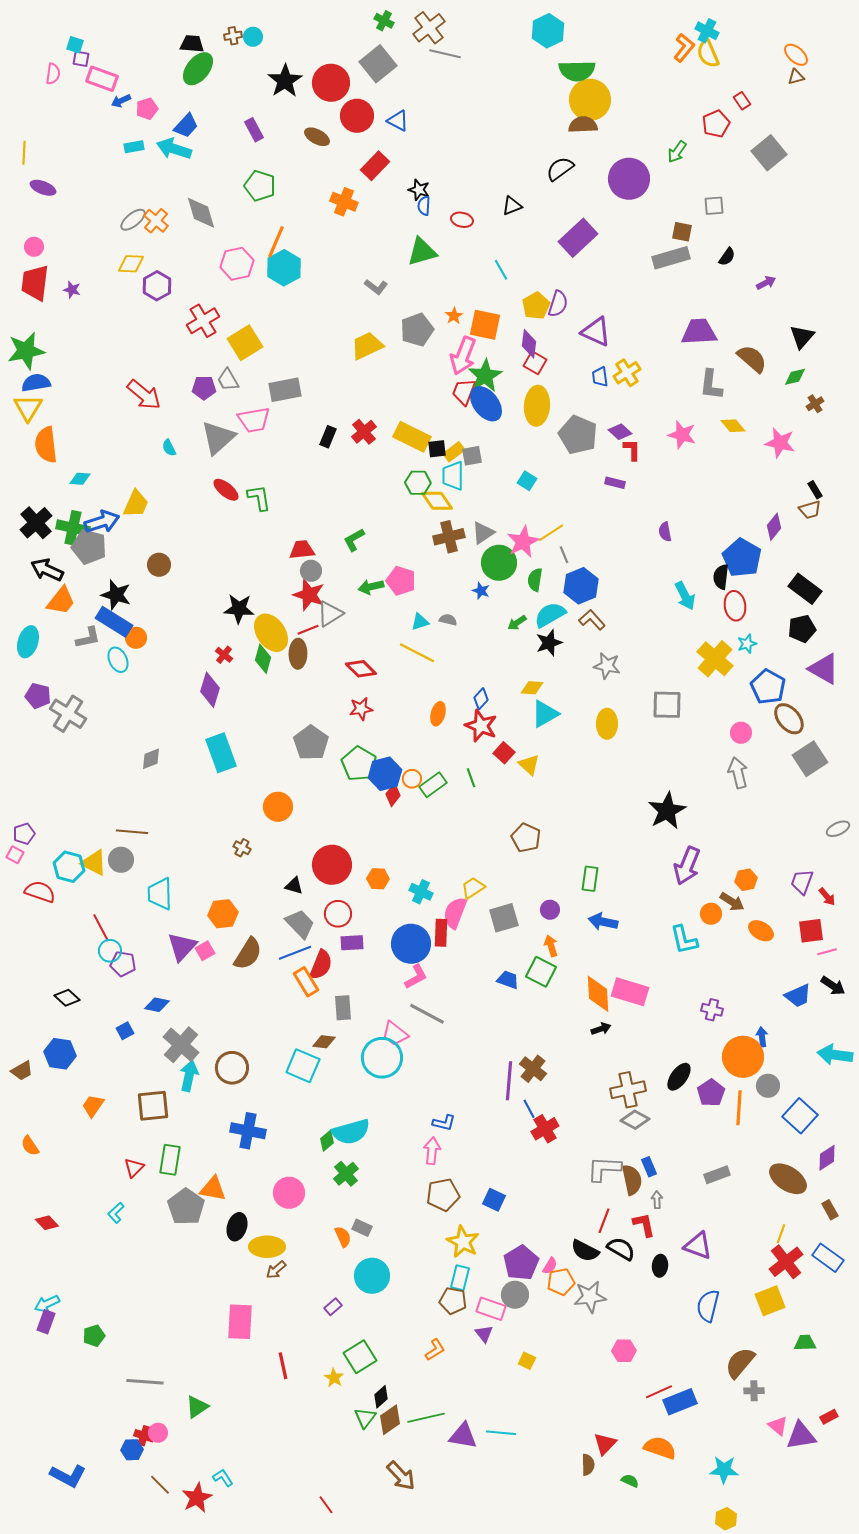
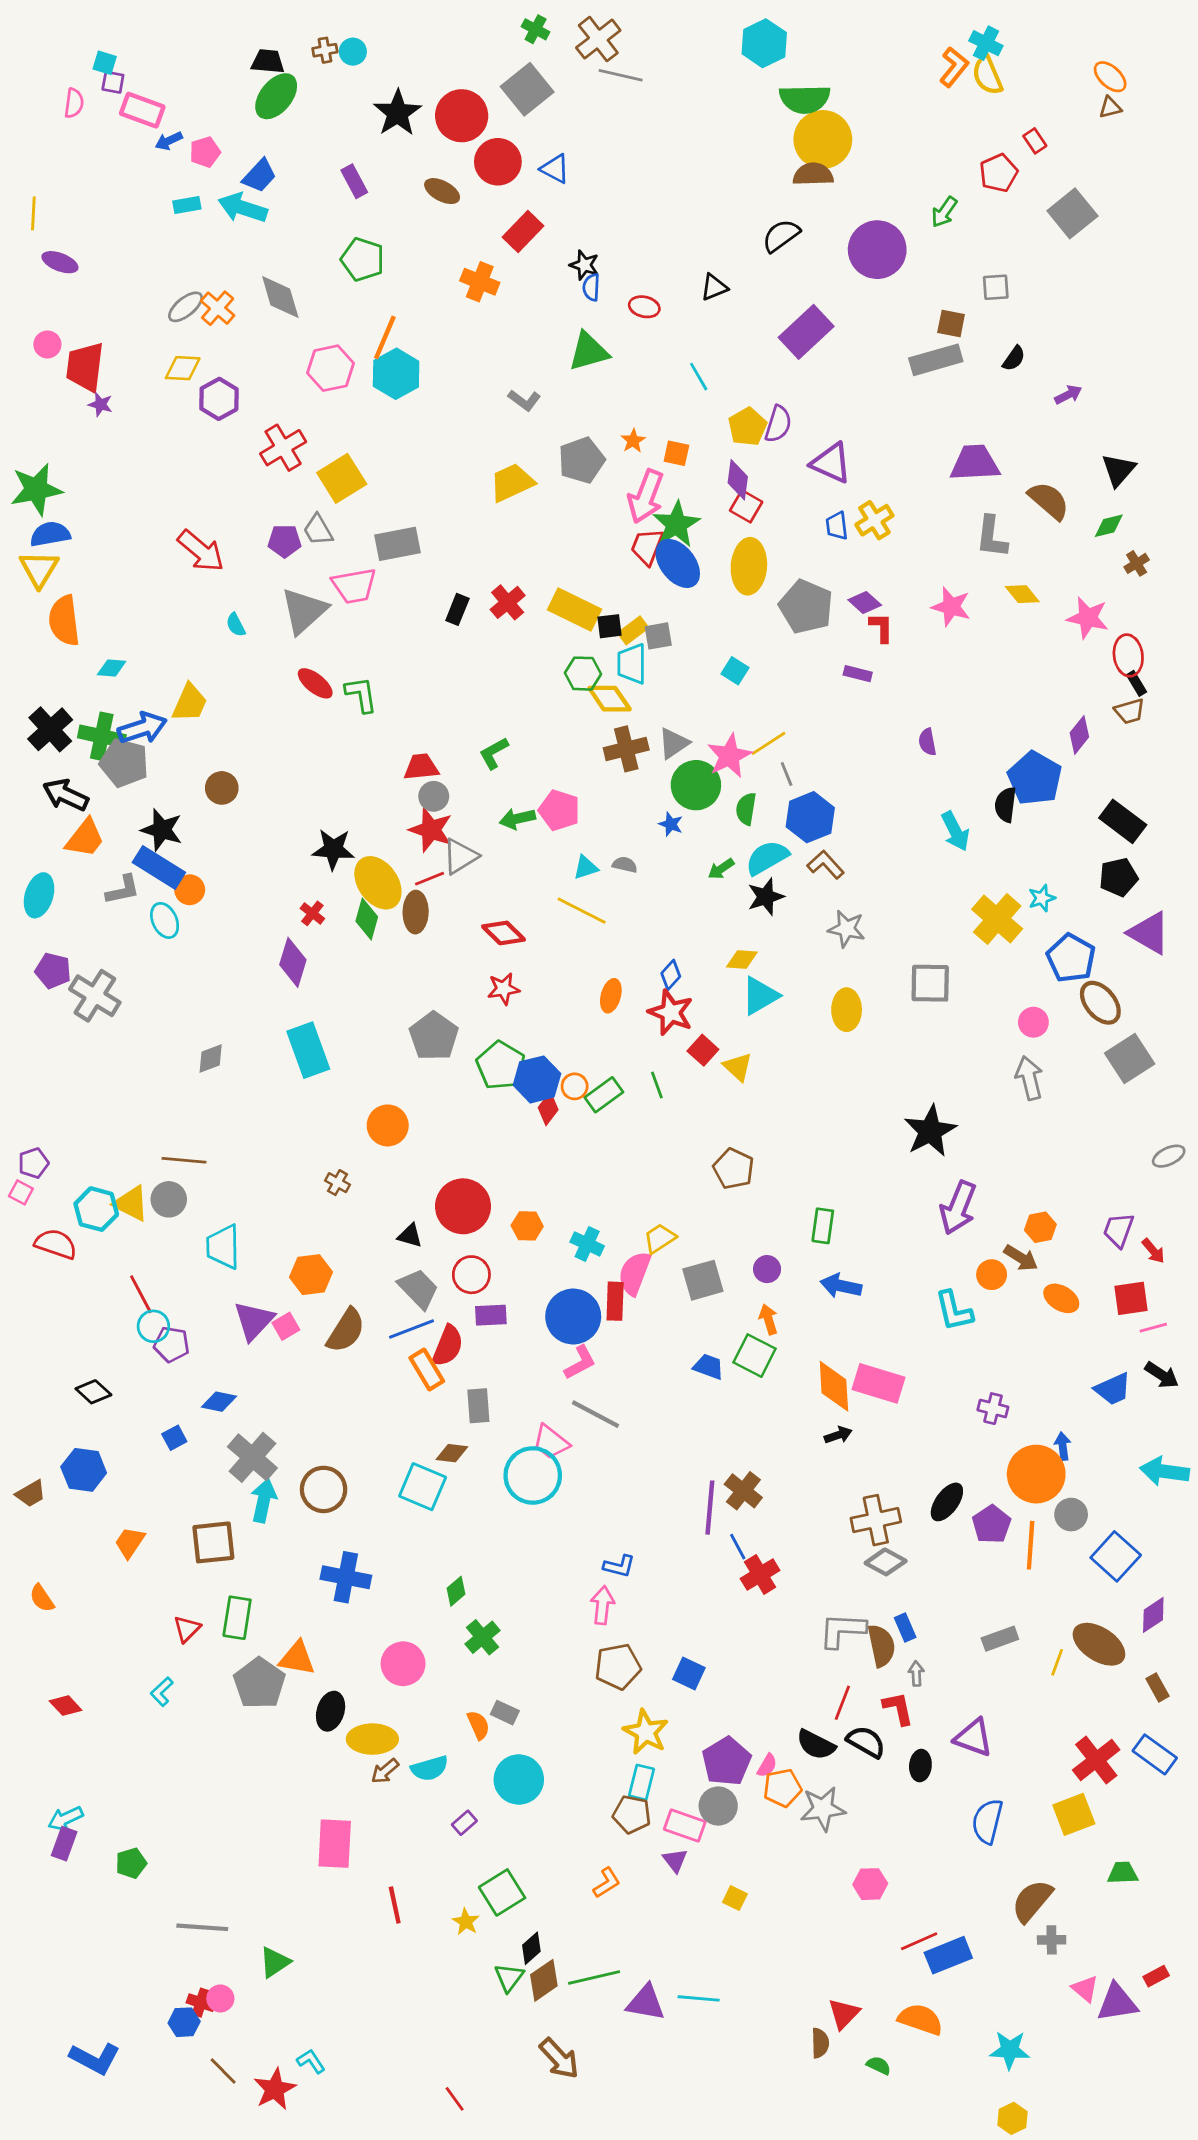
red trapezoid: (35, 283) -> (85, 367), moved
orange square: (485, 325) -> (676, 453), size x0.6
red ellipse: (735, 606) -> (1128, 655), moved
cyan semicircle: (351, 1132) -> (430, 1768), moved, size x0.7
yellow line: (781, 1234) -> (1057, 1662), moved

